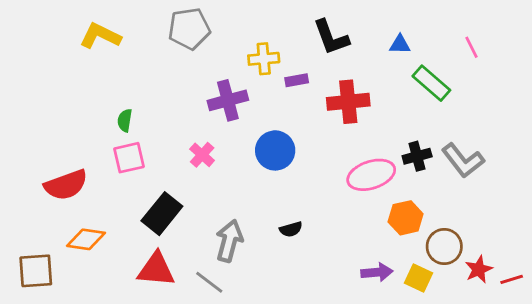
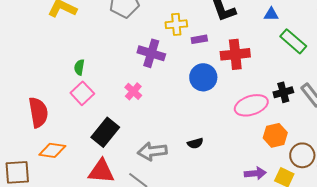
purple cross: (228, 100) -> (151, 53), turned 32
blue circle: (275, 150) -> (203, 77), moved
pink square: (129, 158) -> (82, 93), turned -30
red semicircle: (66, 185) -> (38, 112), turned -80
gray arrow: (229, 241) -> (152, 151), turned -112

